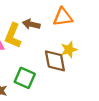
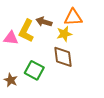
yellow star: (69, 50) -> (64, 34), moved

